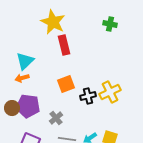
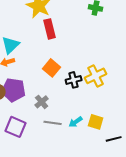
orange square: (66, 84) -> (52, 68), turned -30

